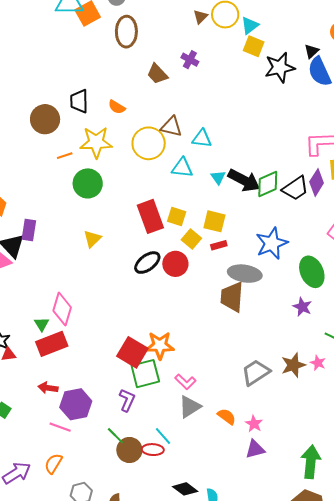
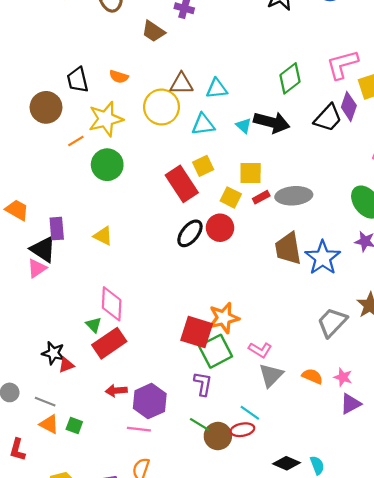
green diamond: (268, 184) -> (290, 78), moved
yellow square: (177, 216) -> (203, 166), moved, turned -30
yellow triangle: (92, 239) -> (103, 236), moved, turned -36
blue star: (272, 243) -> (323, 258), moved
gray ellipse: (245, 274) -> (294, 196), moved

